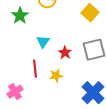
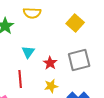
yellow star: (56, 76) -> (51, 86), moved

